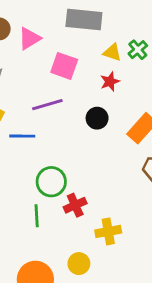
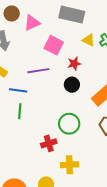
red star: (110, 82) -> (74, 64), moved
green circle: (51, 182) -> (69, 124), moved
green line: (37, 216) -> (20, 111), moved

